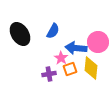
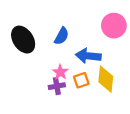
pink circle: (98, 42) -> (114, 26), moved
pink star: (61, 58) -> (60, 72), moved

